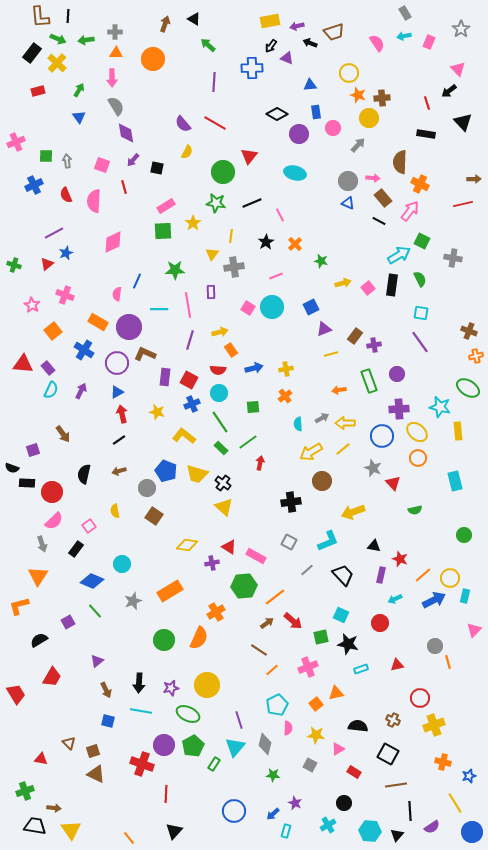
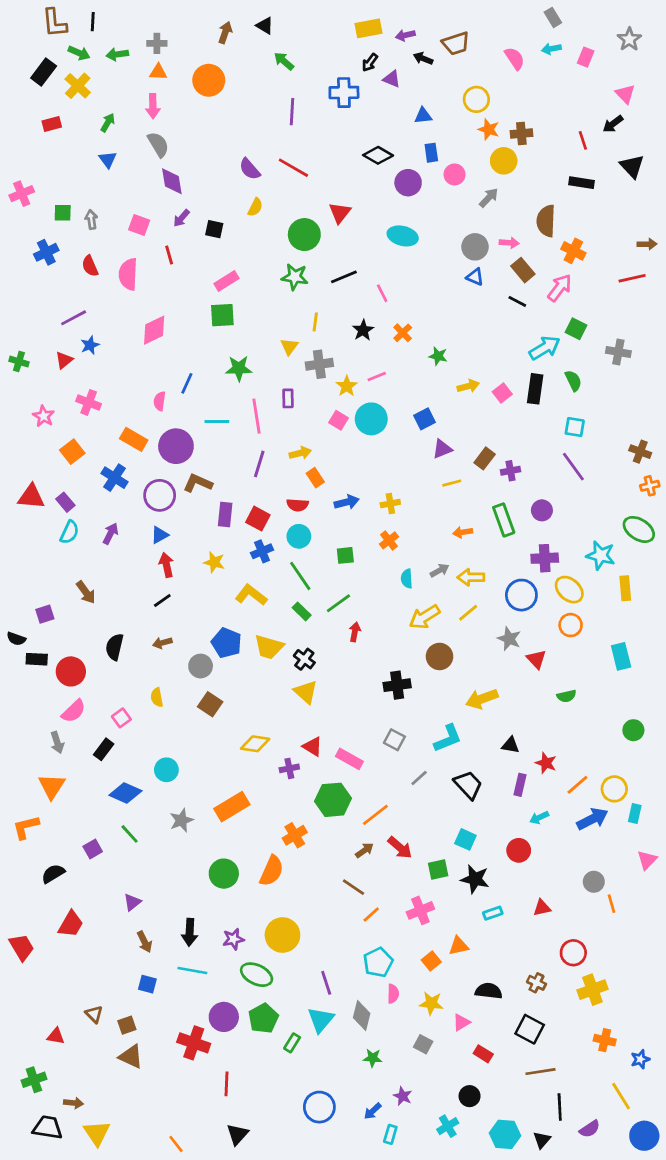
yellow star: (193, 223) -> (347, 386), moved

